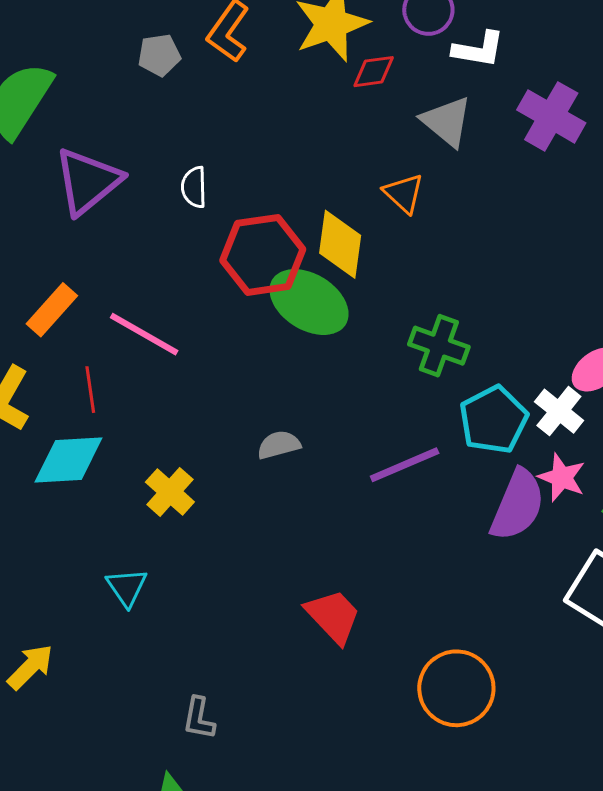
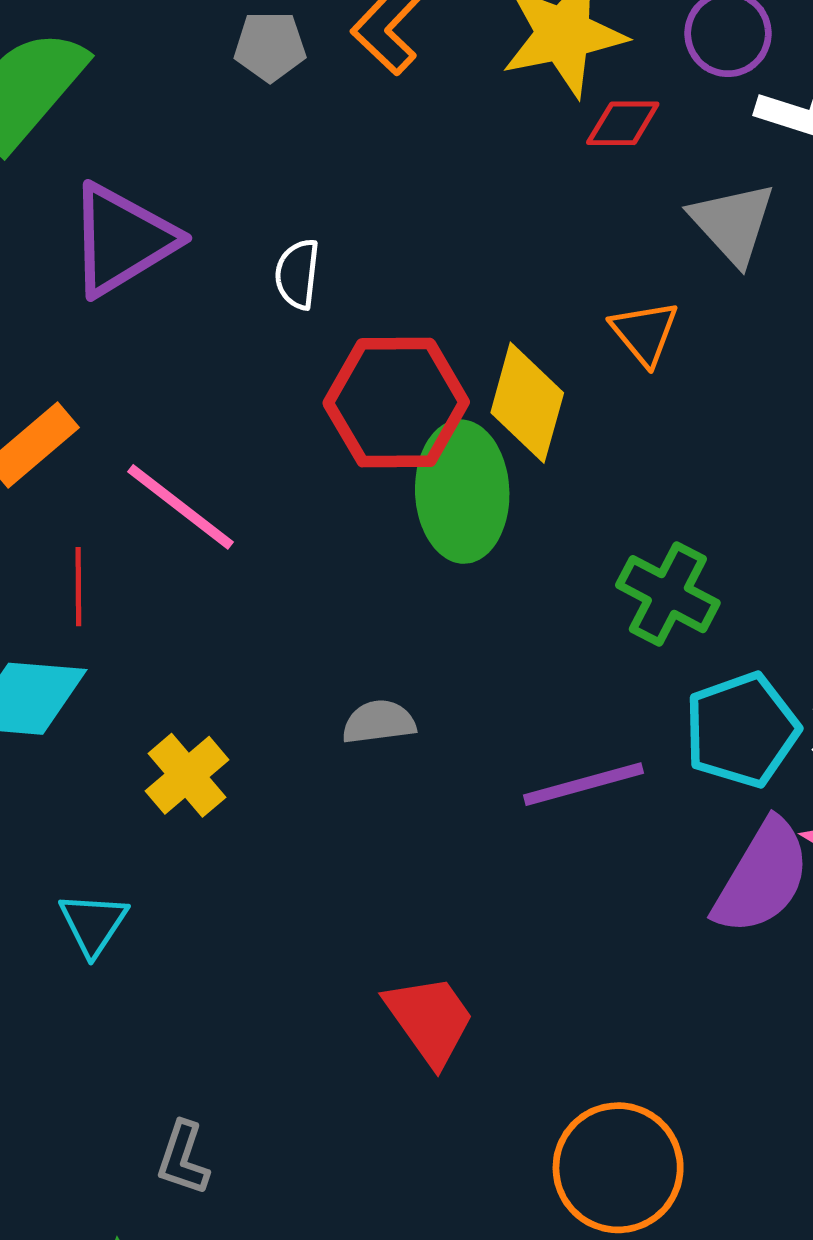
green ellipse: (309, 302) -> (462, 492), turned 48

